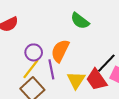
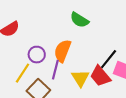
yellow line: (31, 69) -> (23, 73), moved
purple line: (51, 69) -> (55, 70), turned 30

